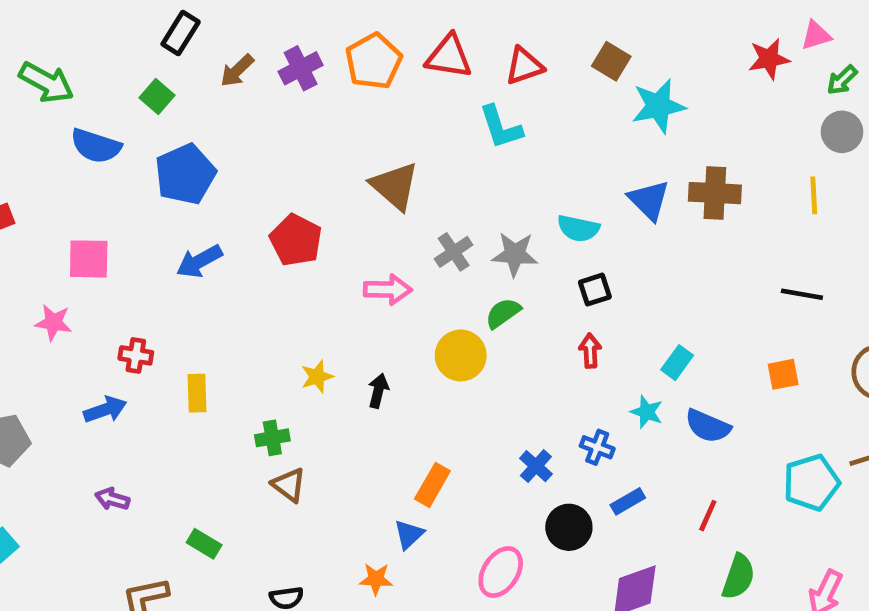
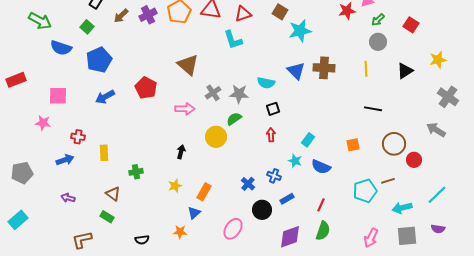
black line: (802, 294) -> (373, 109), moved
yellow star: (317, 377) -> (175, 186), moved
brown triangle: (289, 485) -> (113, 194), moved
green semicircle: (738, 577) -> (323, 231), moved

